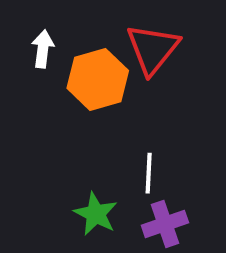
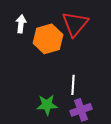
green star: (96, 214) -> (47, 105), turned -30

